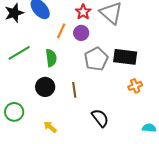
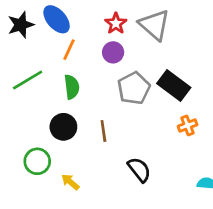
orange line: (61, 31) -> (69, 50), moved
black rectangle: (125, 57) -> (174, 85), turned 30
green circle: (14, 112) -> (37, 161), moved

